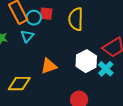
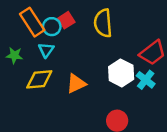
red square: (46, 14) -> (66, 20), turned -32
yellow diamond: (19, 84) -> (39, 79), moved

